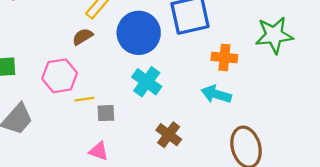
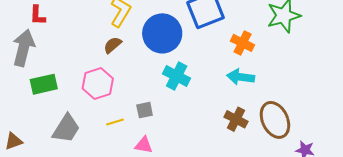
orange cross: (224, 57) -> (243, 43), turned 30
yellow line: (84, 99) -> (115, 122), moved
brown cross: (169, 135) -> (236, 119), moved

